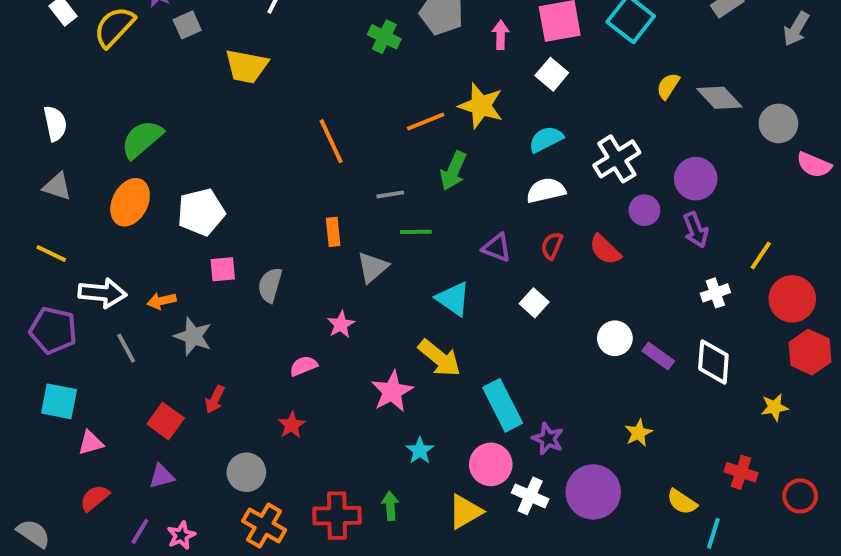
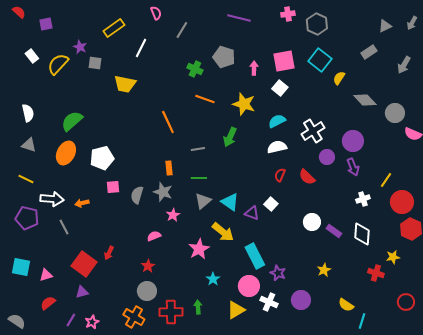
gray square: (187, 25) -> (95, 63), turned 32
yellow semicircle: (668, 86) -> (339, 78), moved
orange line: (426, 121) -> (205, 99), moved, turned 42
green line: (416, 232) -> (199, 178), moved
purple triangle: (497, 248) -> (252, 213), moved
gray triangle: (372, 267) -> (203, 201), moved
gray star: (193, 336) -> (163, 192), moved
cyan square: (59, 401) -> (21, 267), moved
red square: (166, 421) -> (84, 264), size x1.4
gray circle: (246, 472) -> (147, 291), moved
red cross: (741, 472) -> (376, 273), moved
purple circle: (593, 492) -> (301, 300), size x0.7

